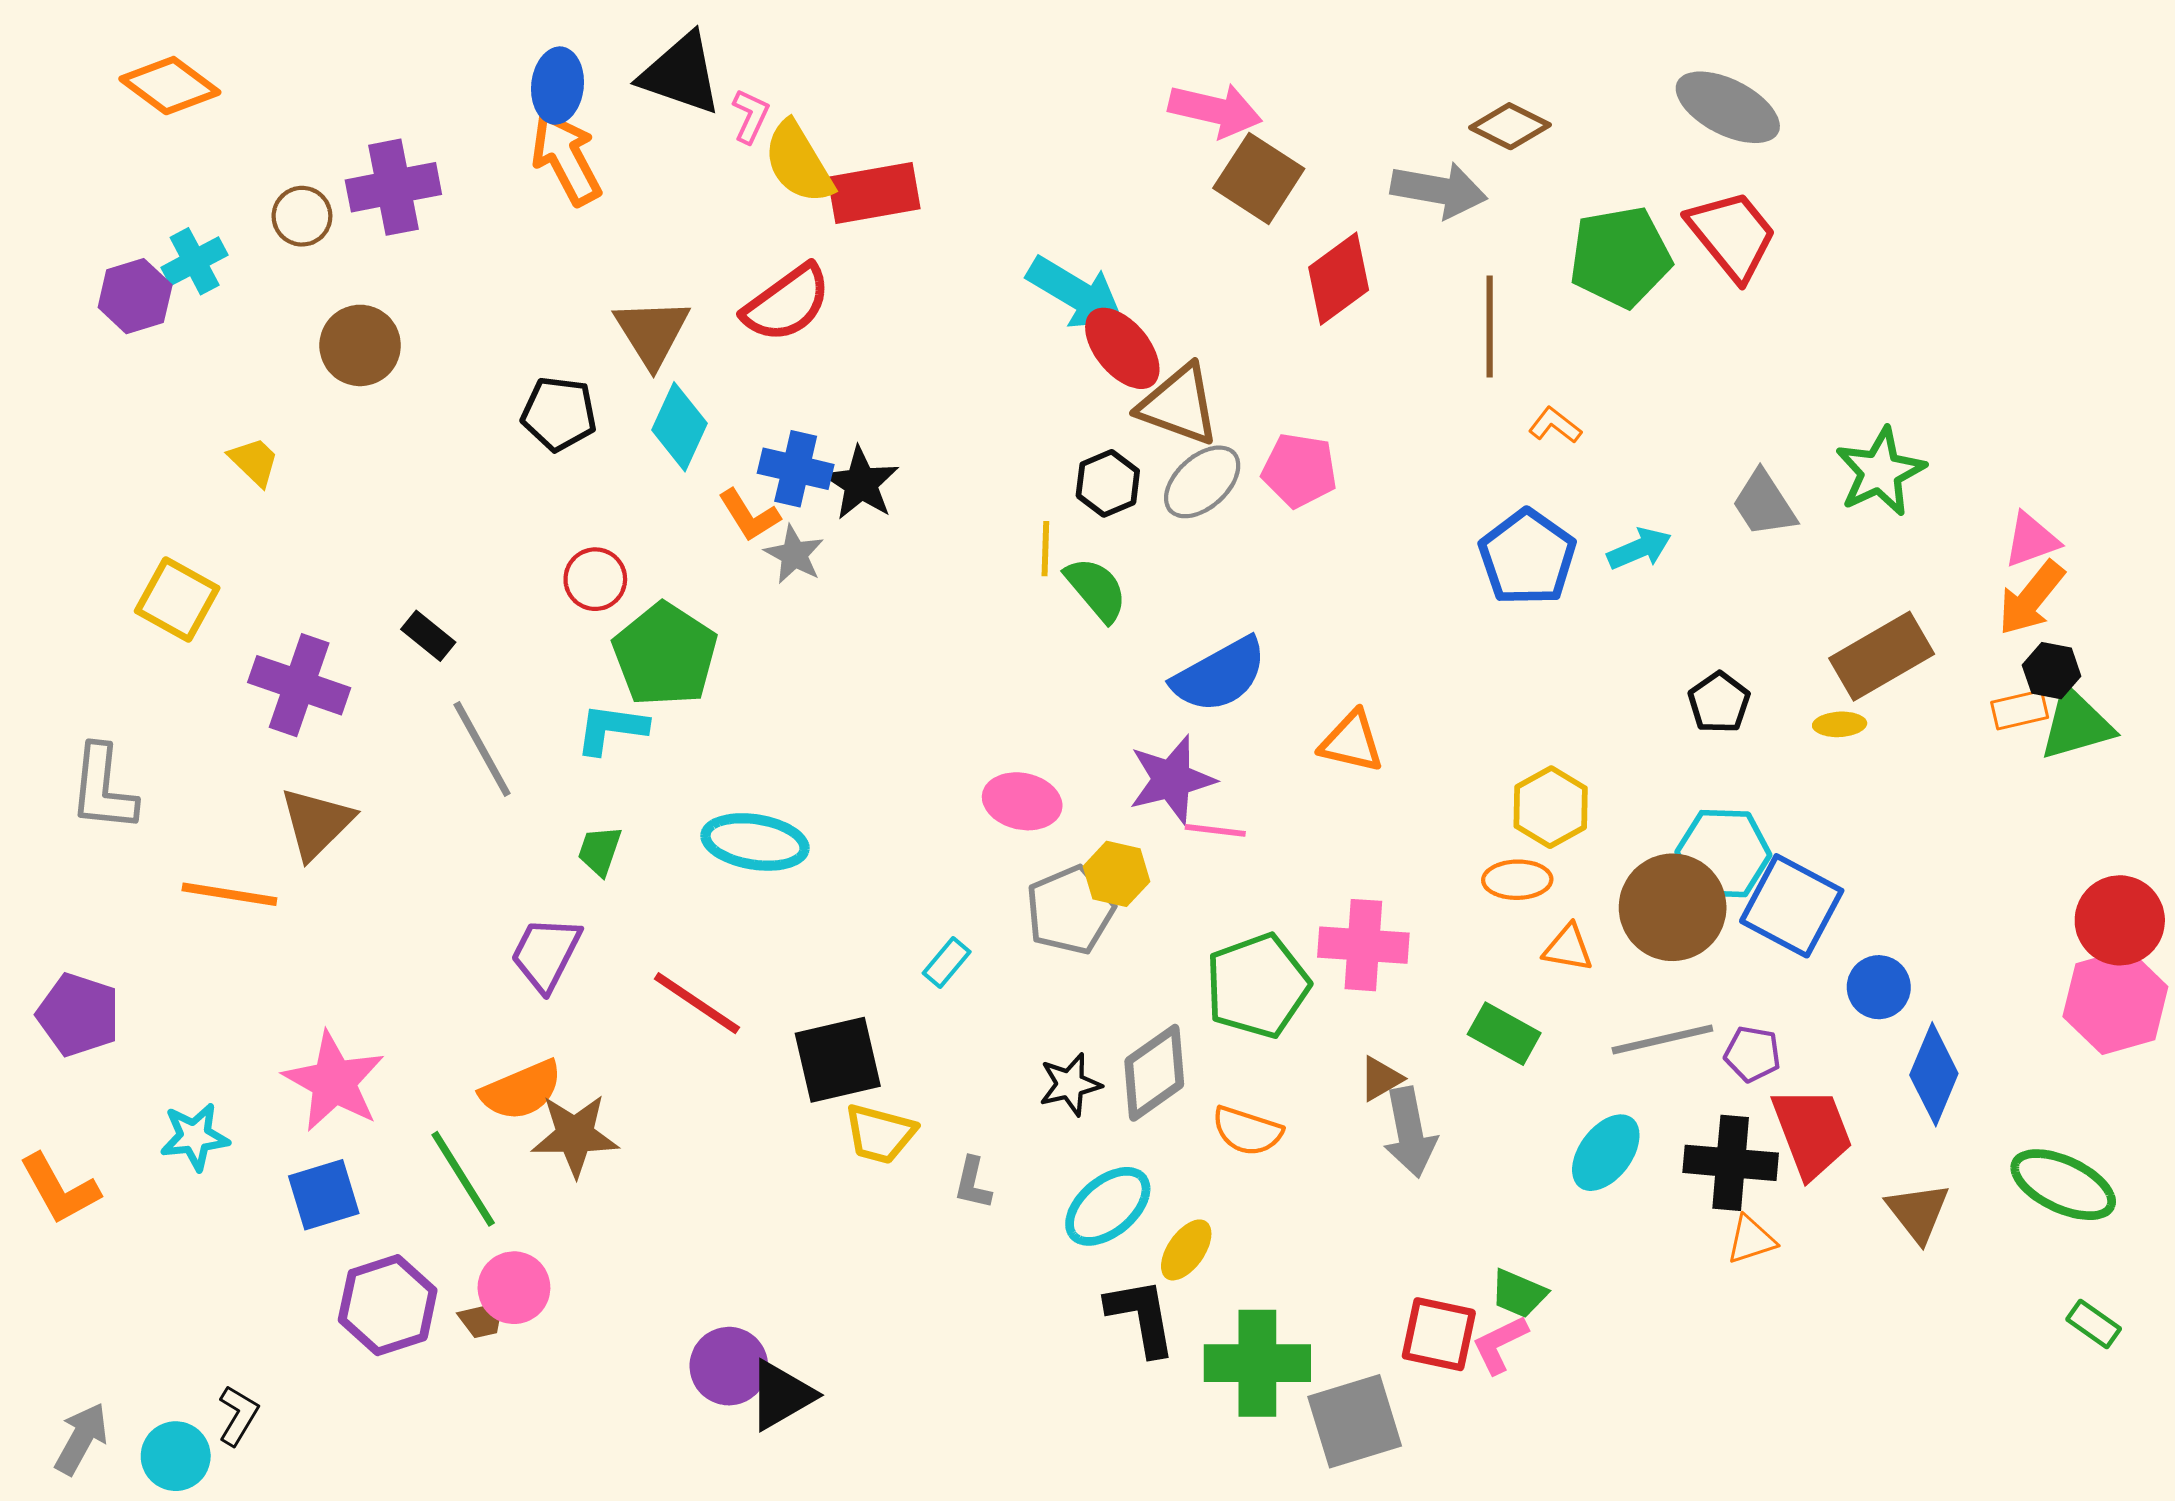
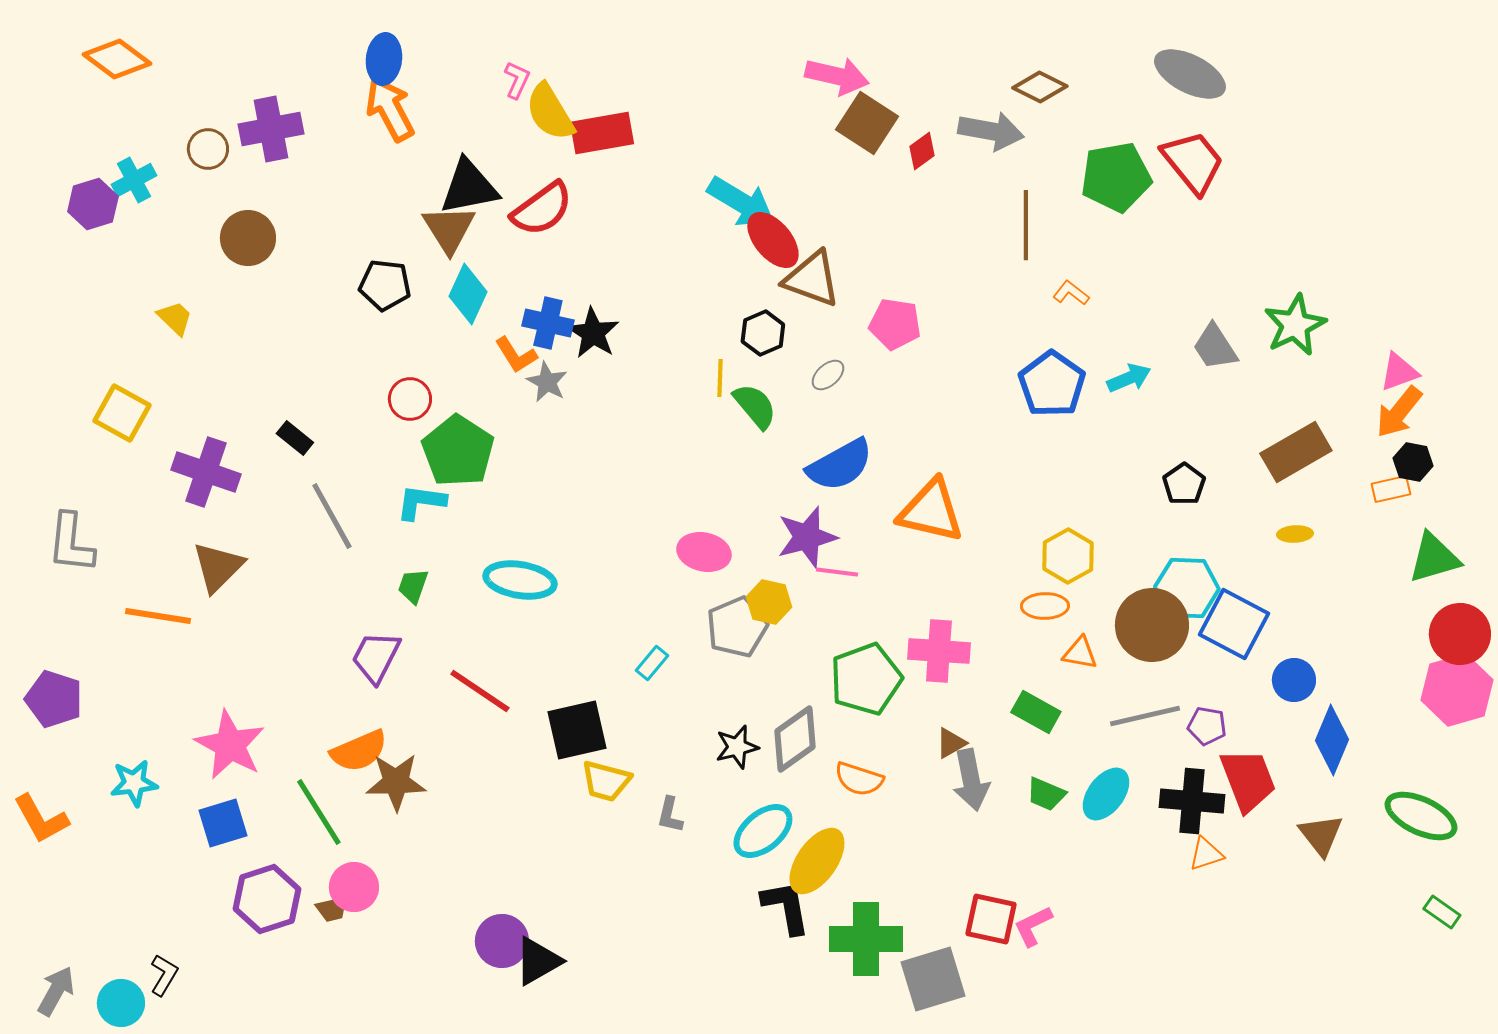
black triangle: (681, 74) -> (469, 187), moved, turned -30
red diamond: (1339, 279) -> (922, 151), moved, size x0.6
gray ellipse: (1202, 482) -> (828, 375), moved, size x0.6
yellow ellipse: (1840, 724) -> (1295, 534), moved
green triangle: (2076, 724) -> (1434, 558), moved
orange triangle: (1352, 742) -> (931, 511), size x1.5
yellow ellipse: (1186, 1250) -> (817, 861), size x1.6
green trapezoid: (1519, 1294) -> (1046, 794), moved

